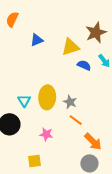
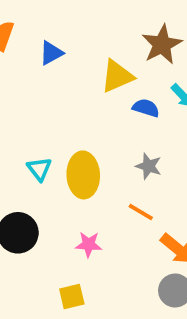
blue triangle: (37, 40) -> (51, 53), moved
cyan triangle: (24, 101) -> (39, 169), moved
gray star: (70, 102) -> (149, 166), moved

